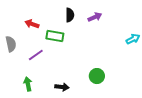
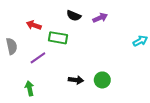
black semicircle: (70, 15) -> (74, 16), turned 112
black arrow: (62, 87) -> (76, 80), moved

